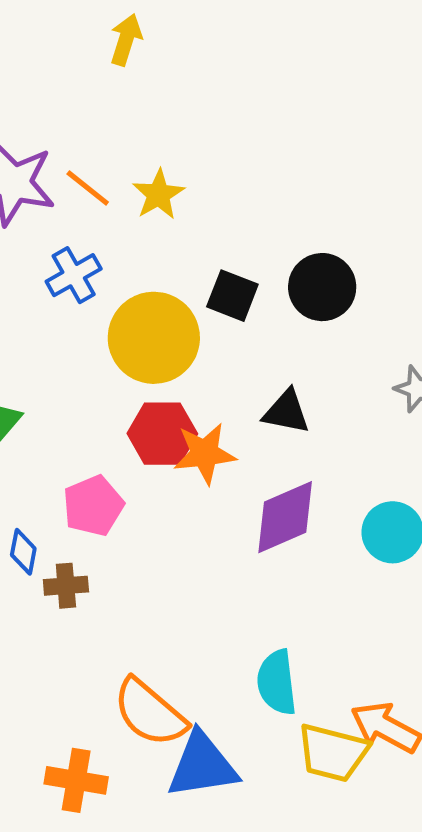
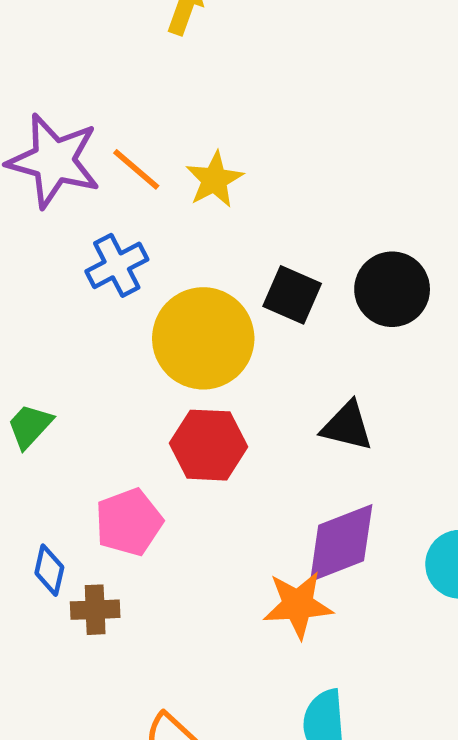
orange star: (205, 453) -> (298, 605), moved

